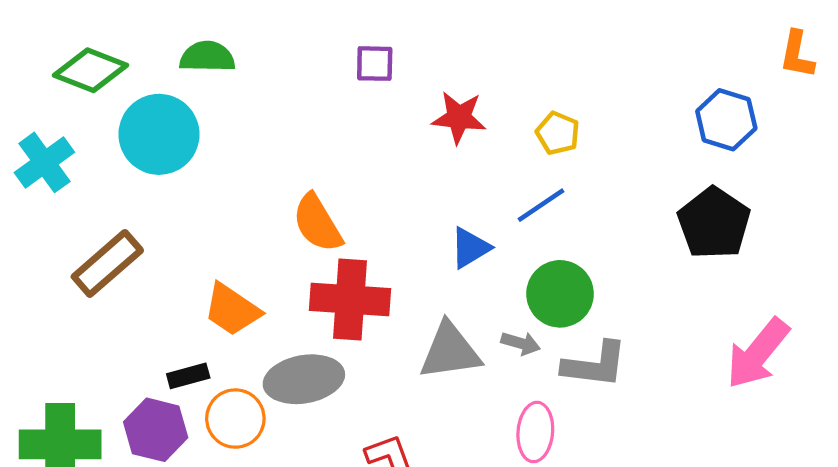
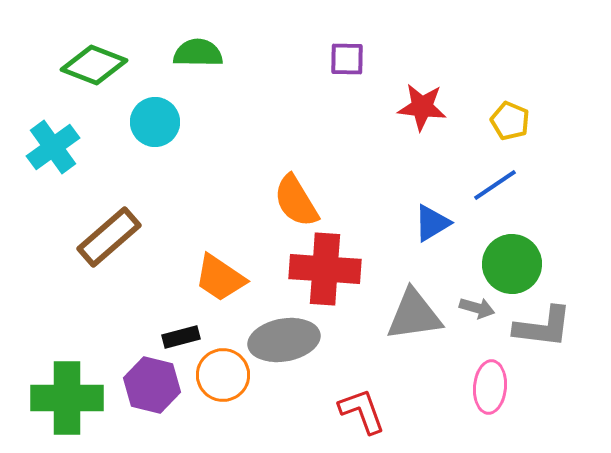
cyan circle: (159, 134) -> (155, 122), size x0.7

